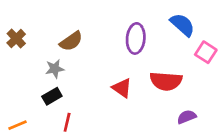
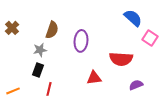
purple ellipse: (136, 38) -> (81, 41), moved
brown semicircle: (71, 41) -> (52, 30), turned -36
red triangle: (122, 88) -> (94, 78), moved, turned -42
black rectangle: (52, 96) -> (38, 70), turned -40

